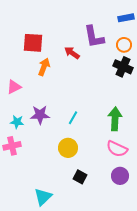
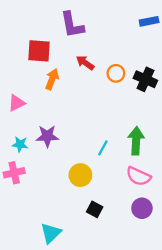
purple L-shape: (94, 37) -> (72, 25), moved
orange circle: (124, 45) -> (116, 73), moved
cyan line: (73, 118) -> (103, 148), moved

